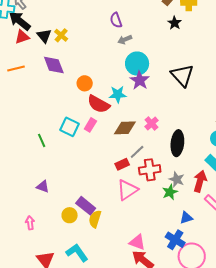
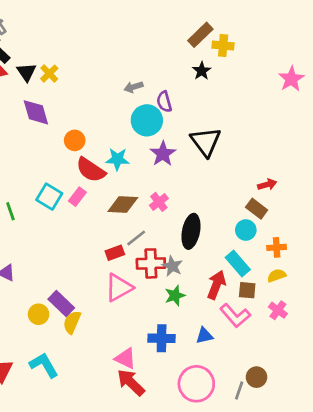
purple semicircle: (116, 20) -> (164, 102), moved
purple star: (140, 80) -> (163, 154), moved
gray star: (177, 179) -> (172, 266), moved
blue triangle: (186, 218) -> (204, 336), moved
blue cross: (175, 240) -> (162, 338), moved, turned -36

